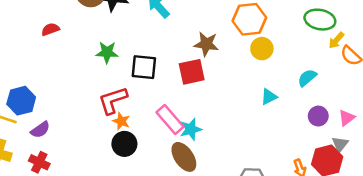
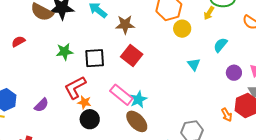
yellow arrow: (336, 40) -> (209, 13), moved
brown star: (206, 44) -> (125, 25), moved
red square: (192, 72) -> (132, 55), turned -30
cyan triangle: (269, 97) -> (194, 64), turned -32
purple semicircle: (40, 130) -> (41, 105), moved

